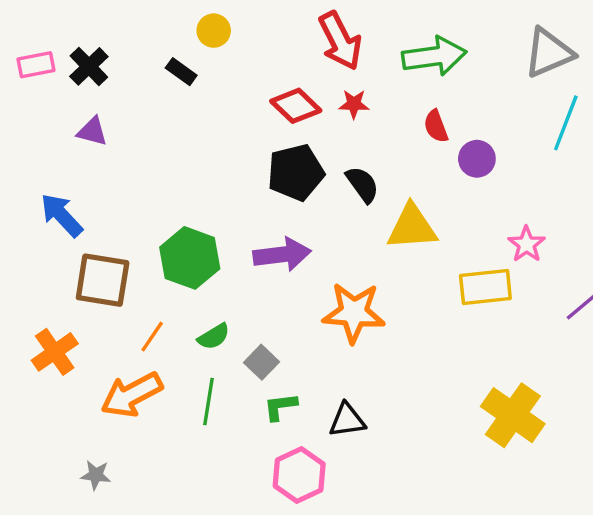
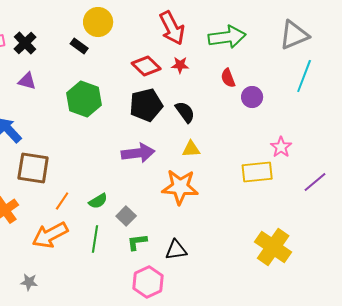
yellow circle: (214, 31) -> (98, 22), size x1.5
yellow triangle: (412, 227) -> (191, 149), moved, size x0.6
green hexagon: (190, 258) -> (84, 99), moved

